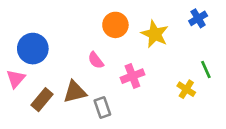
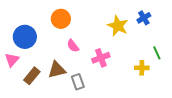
blue cross: (198, 18) -> (144, 18), moved
orange circle: (115, 25) -> (61, 19), moved
yellow cross: (186, 89) -> (142, 68), turned -32

